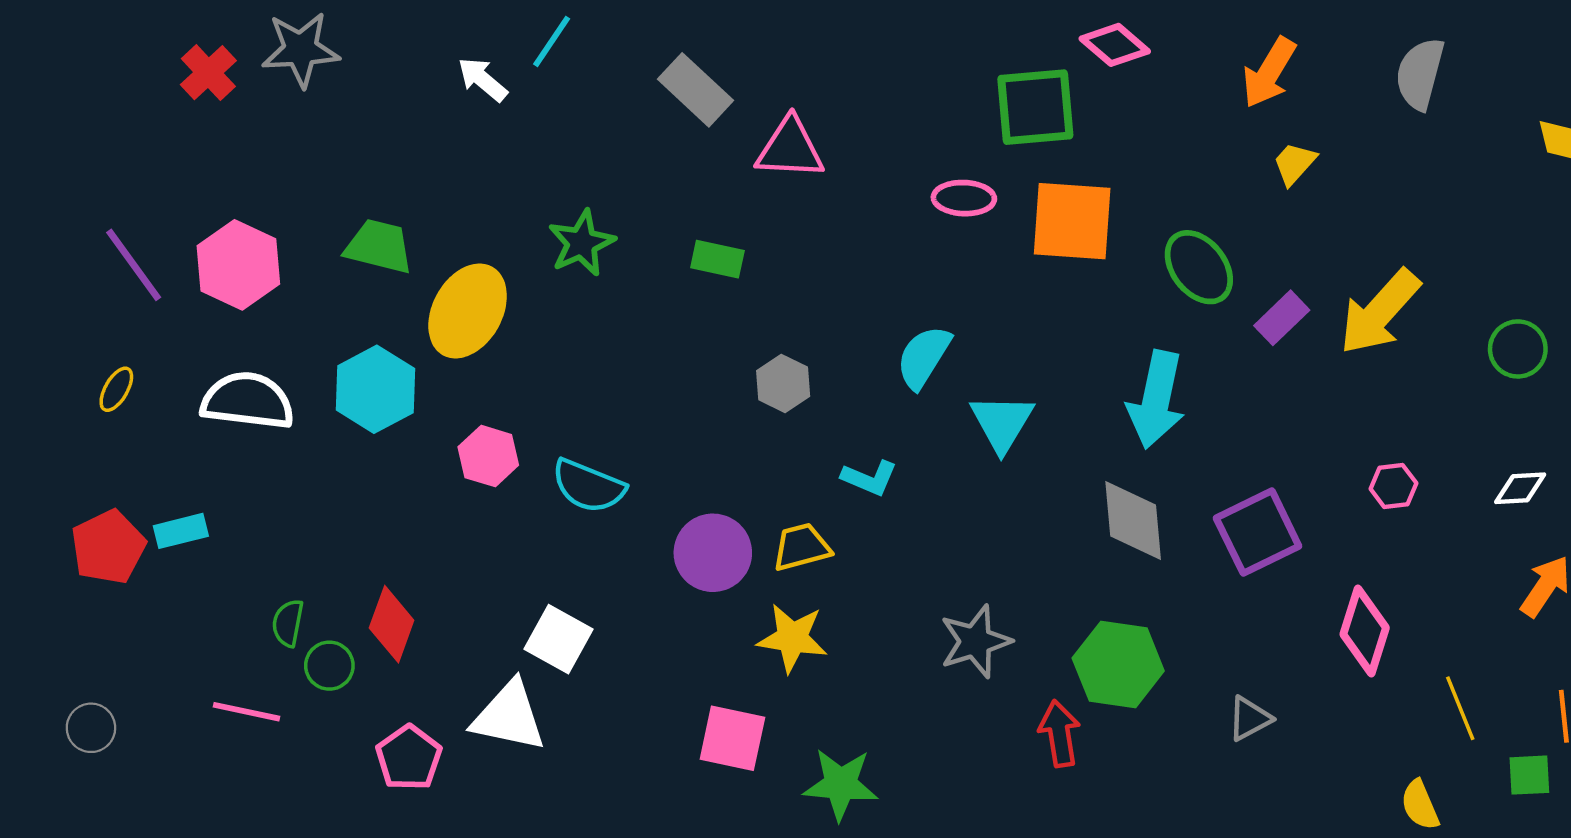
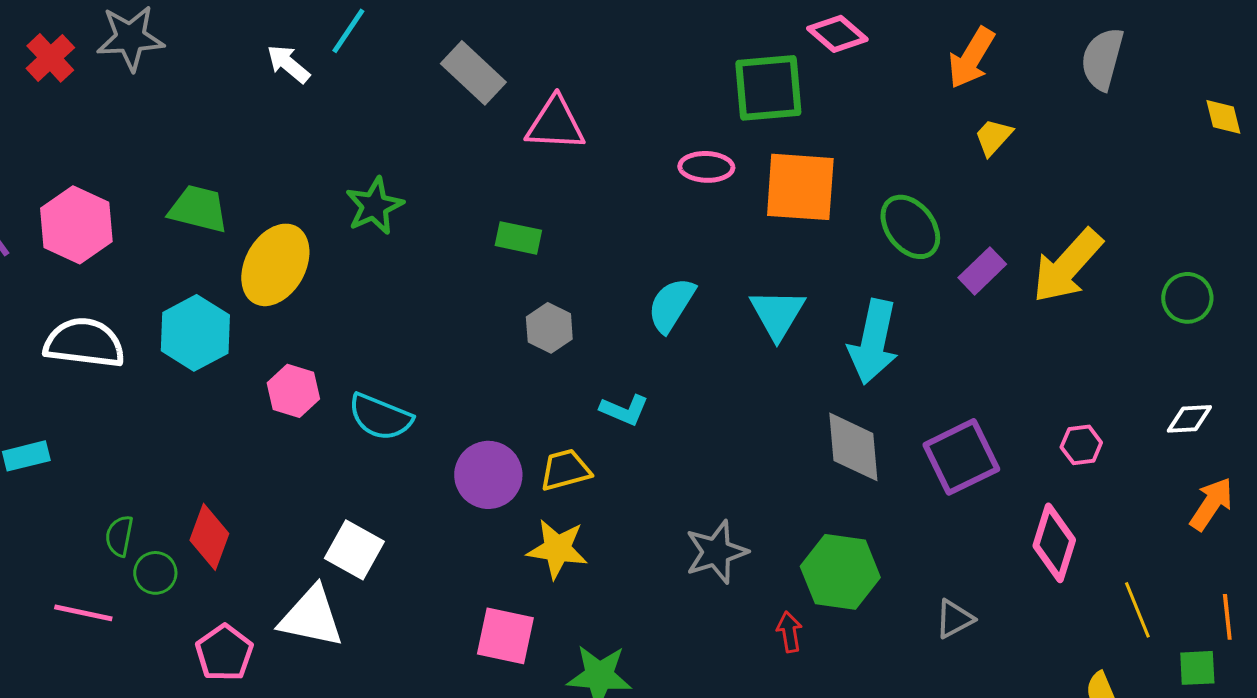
green rectangle: (717, 259) -> (518, 238), moved
cyan triangle: (1002, 423) -> (777, 314), moved
pink hexagon: (1393, 486) -> (1081, 445), moved
red arrow: (1059, 734) -> (789, 632), size x0.7

